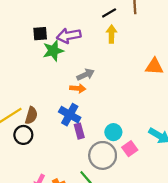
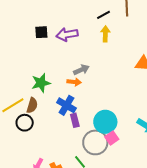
green star: (53, 51) -> (41, 83), moved
cyan circle: (113, 132) -> (105, 122), size x1.5
pink square: (130, 149) -> (112, 138), moved

